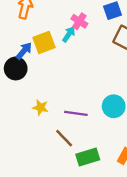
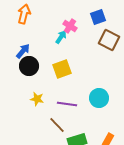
yellow square: (44, 43) -> (62, 69), moved
black circle: (16, 68) -> (29, 66), moved

